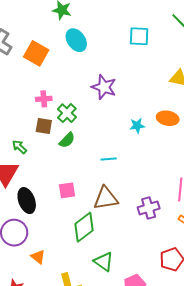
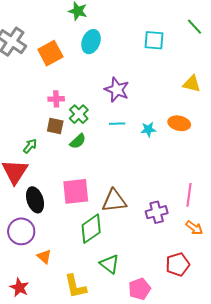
cyan ellipse: (76, 40) -> (91, 42), turned 55
orange square: (36, 53) -> (50, 53), turned 30
green arrow: (19, 147) -> (30, 146), turned 84
cyan line: (109, 159) -> (117, 124), moved
pink square: (67, 190) -> (76, 191), size x1.6

